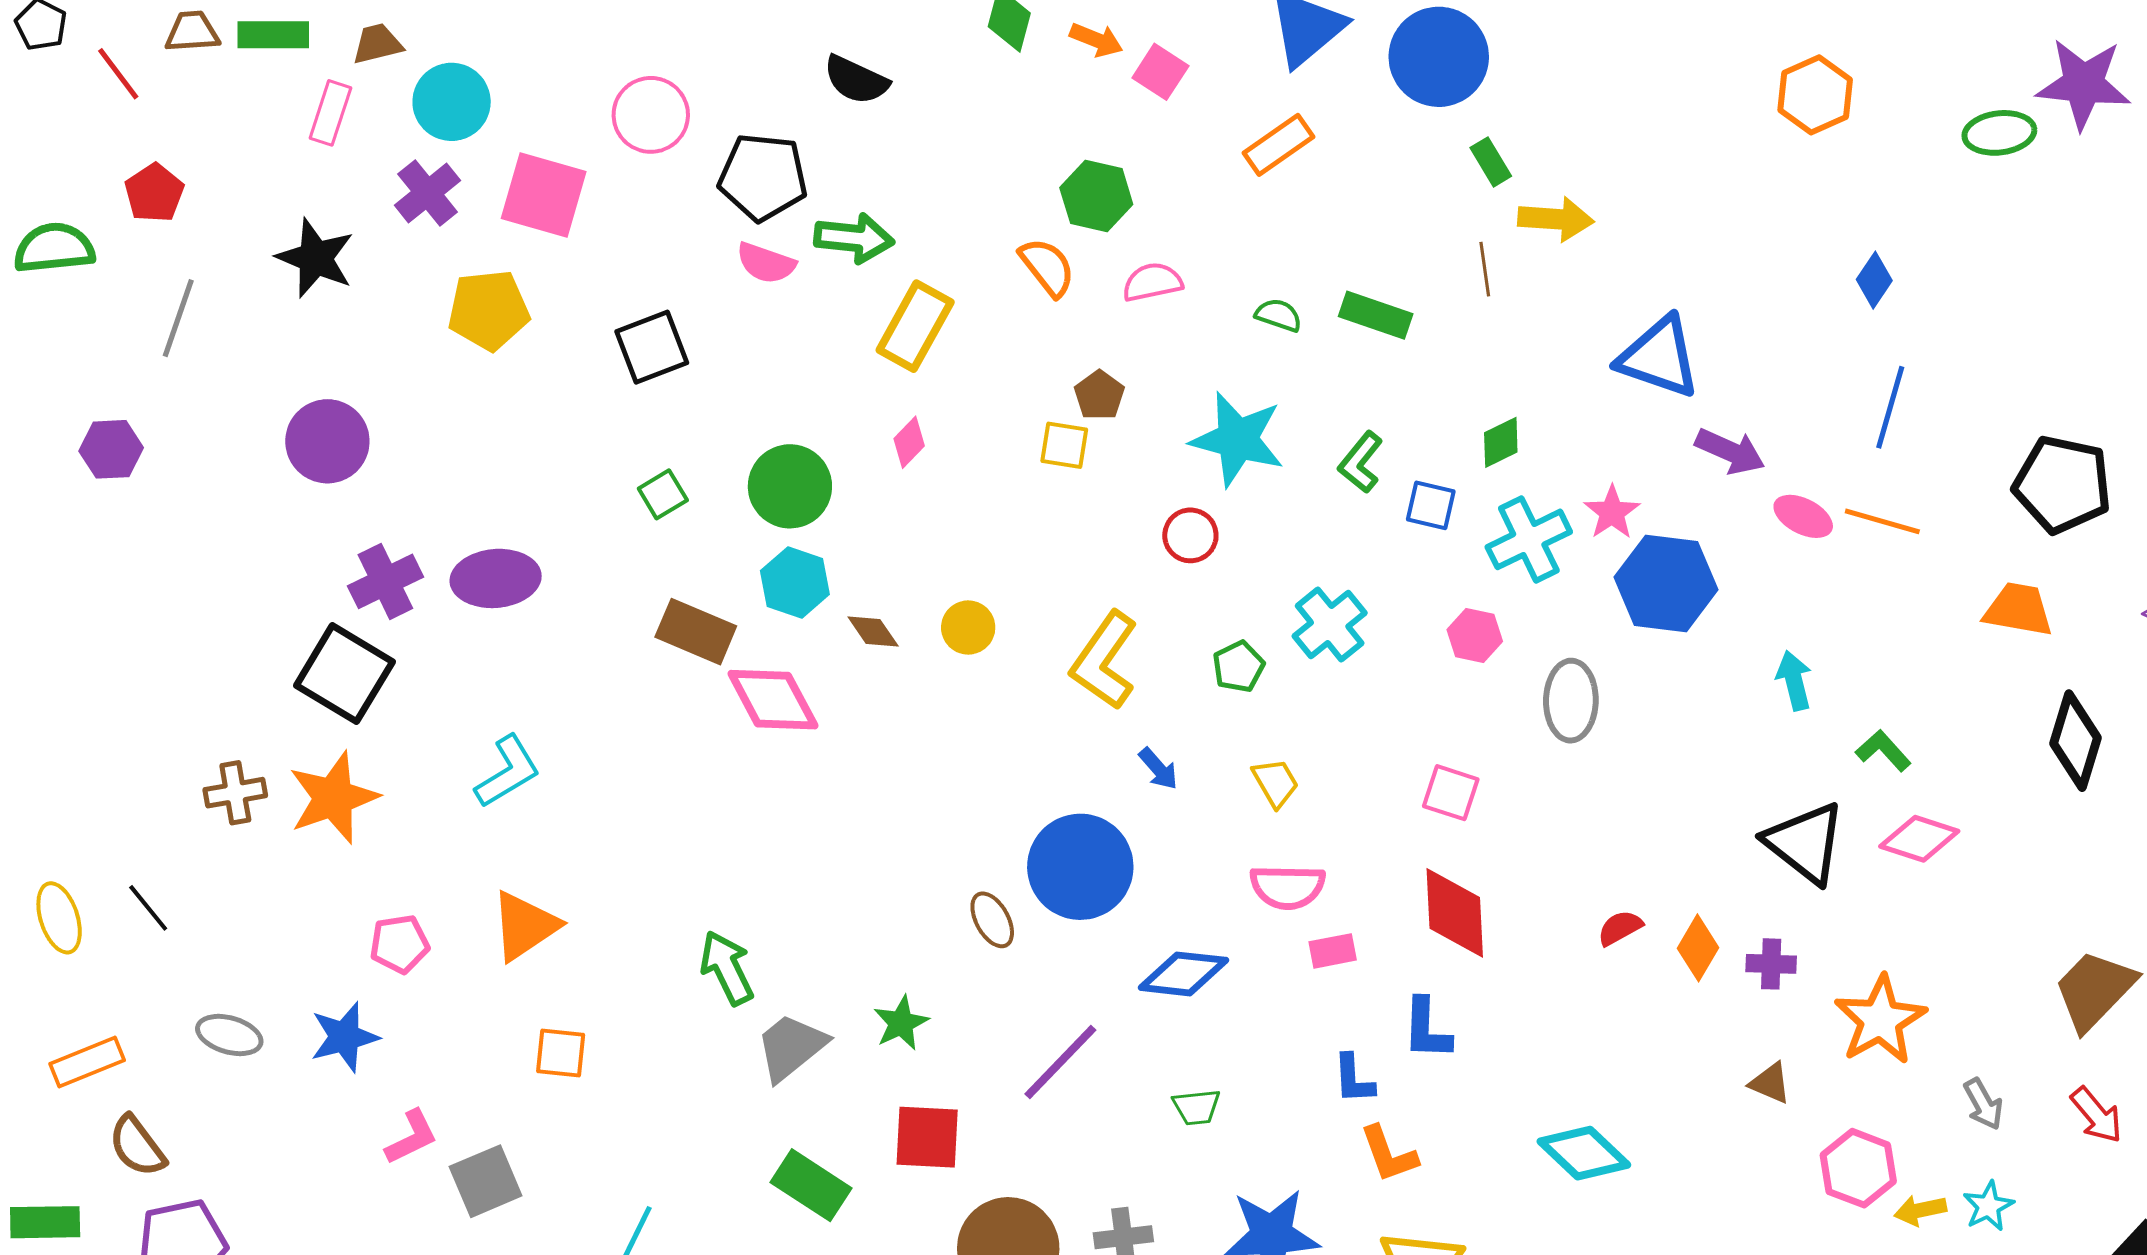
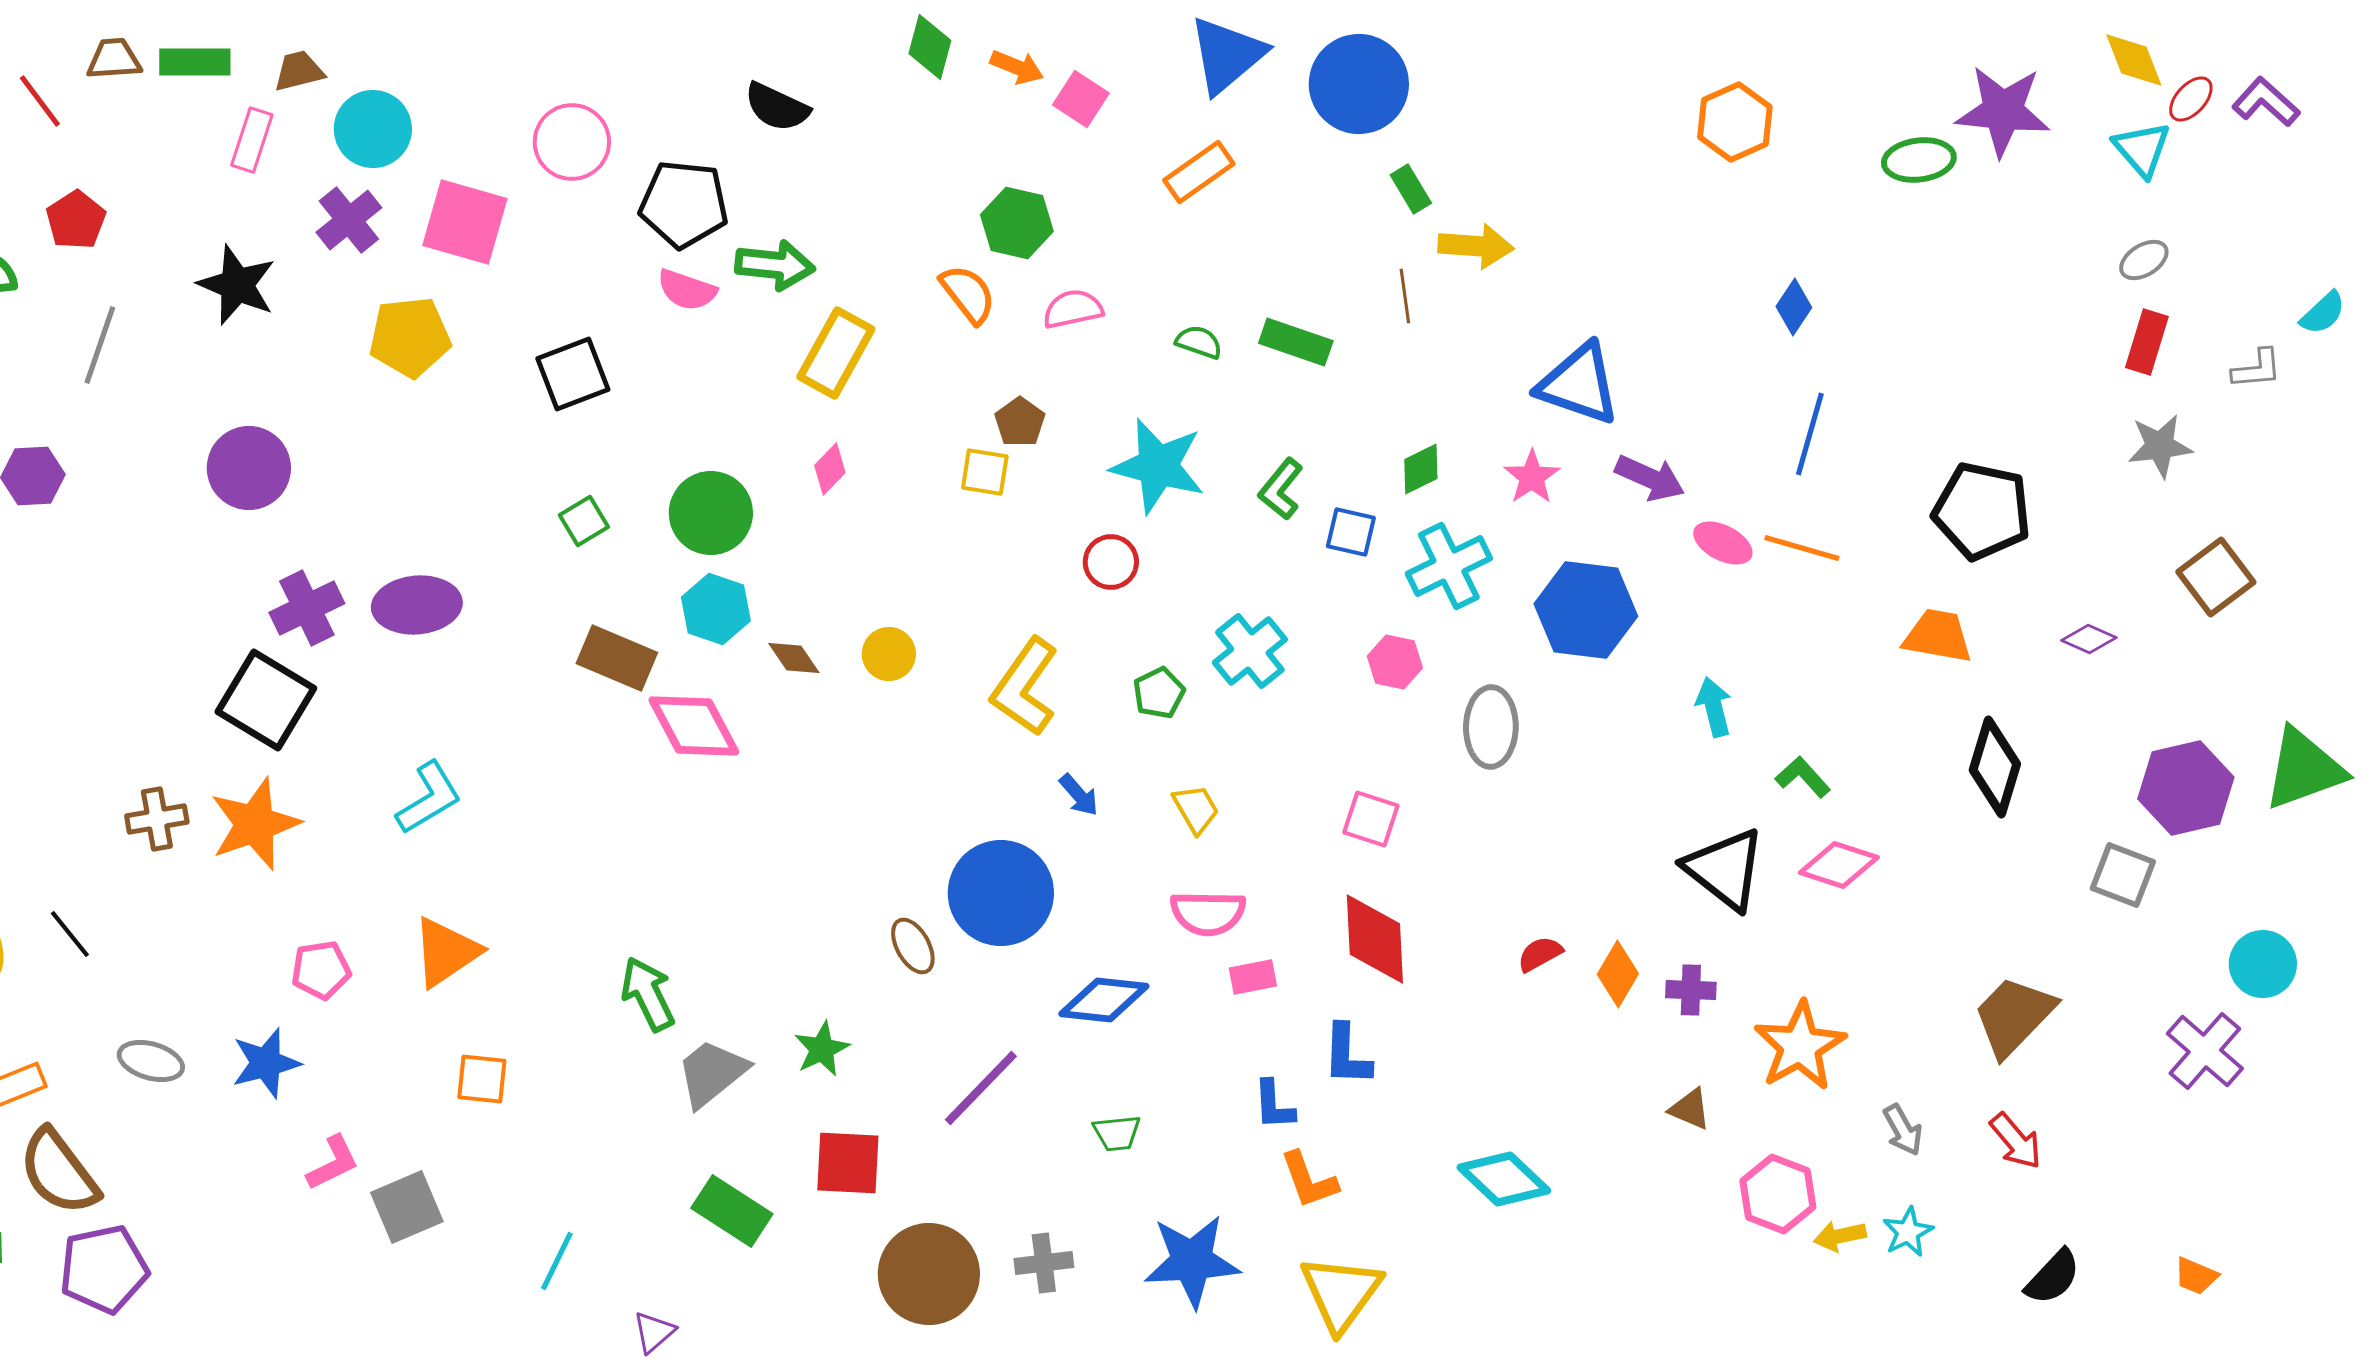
pink star: (1612, 512) -> (1532, 477), moved
brown semicircle: (137, 1146) -> (59, 1172), size x1.4

